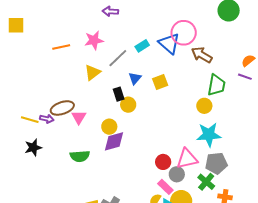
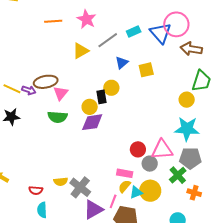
pink star: (94, 40) -> (86, 19), turned 30
brown arrow: (202, 55) -> (191, 49), turned -30
black rectangle: (119, 94) -> (102, 97), moved
green semicircle: (80, 156) -> (58, 117), moved
pink rectangle: (165, 187) -> (125, 173), moved, turned -42

